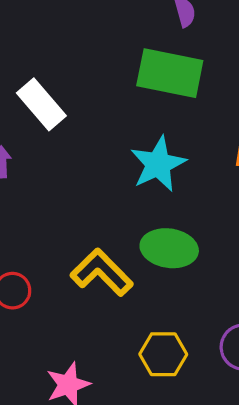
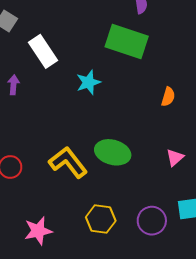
cyan star: (158, 164) -> (88, 82), moved, size x0.7

